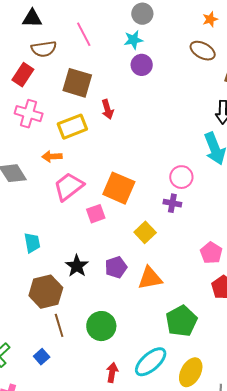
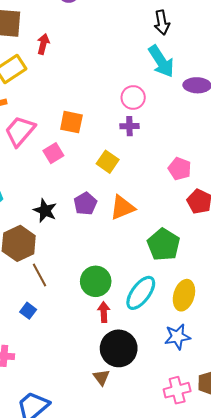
red arrow: (107, 109) -> (43, 44), turned -138
orange square: (119, 188) -> (71, 122), size x0.7
green circle: (101, 326) -> (96, 281), moved

